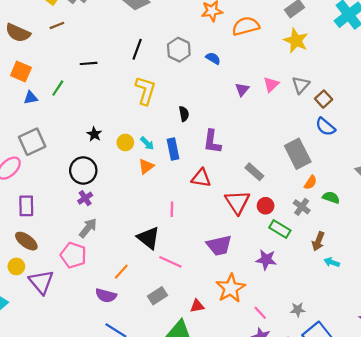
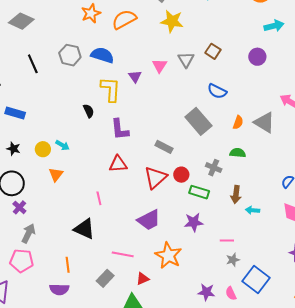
black line: (137, 49) -> (33, 64), turned -30
blue semicircle: (213, 58) -> (102, 55), size x1.6
yellow L-shape: (145, 91) -> (111, 89), moved
brown square: (324, 99) -> (213, 51), moved
blue rectangle: (173, 149) -> (15, 113), moved, turned -48
orange triangle: (146, 166) -> (56, 175), moved
orange semicircle: (310, 182) -> (238, 122), moved
red triangle: (237, 202) -> (155, 178), turned 35
pink line: (170, 262) -> (123, 254), moved
orange line: (121, 272) -> (68, 265), turned -35
pink line: (260, 313) -> (227, 240), moved, turned -32

